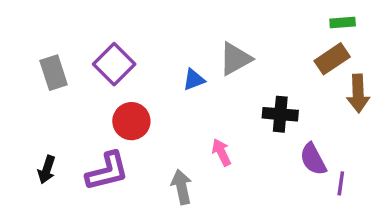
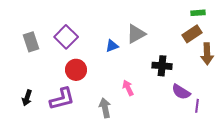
purple semicircle: (313, 159) -> (181, 92), turned -30

